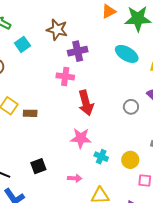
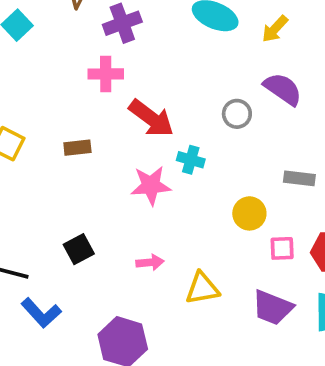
red arrow: (86, 103) -> (151, 118), turned -30
brown rectangle: (30, 113) -> (77, 148), moved
cyan cross: (101, 157) -> (191, 160), moved

